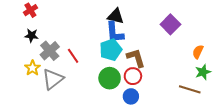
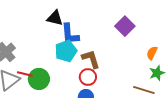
black triangle: (116, 16) -> (55, 18), moved
red line: (73, 56) -> (25, 74), moved, turned -42
green circle: (110, 78) -> (39, 79), moved

